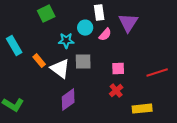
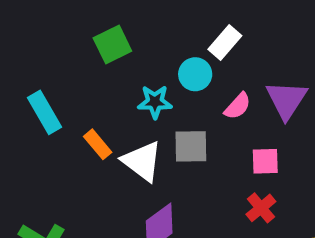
white rectangle: (99, 13) -> (225, 42), turned 49
purple triangle: (128, 23) -> (286, 100), moved
pink semicircle: (105, 35) -> (238, 106), moved

